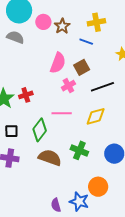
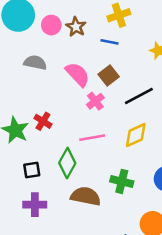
gray semicircle: (15, 37) -> (35, 63), moved
pink semicircle: (58, 63) -> (78, 74), turned -55
red cross: (26, 95) -> (43, 121), turned -32

